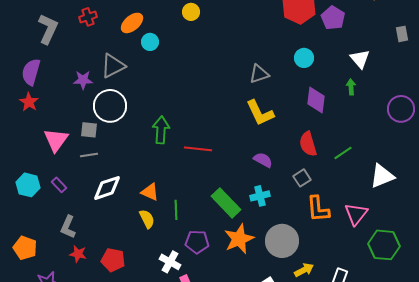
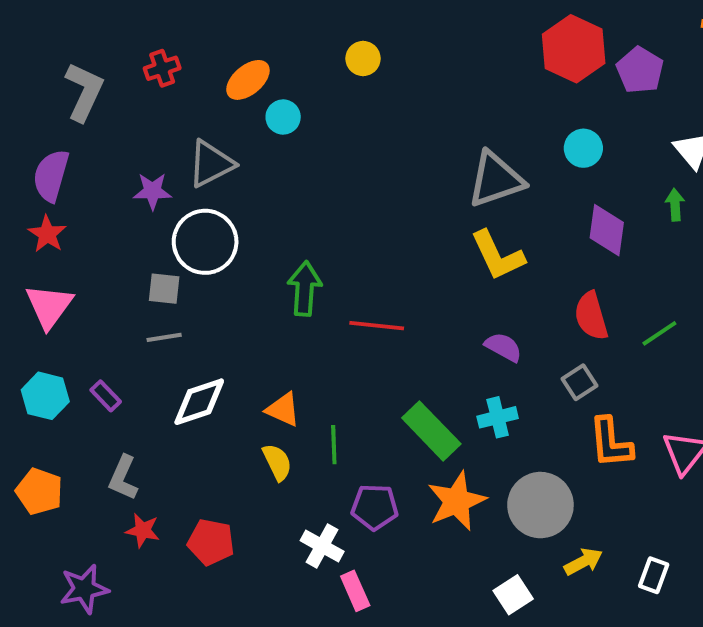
gray triangle: (259, 74) -> (496, 179), size x1.5
pink triangle: (56, 140) -> (49, 306), moved
orange pentagon: (25, 248) -> (39, 491), moved

